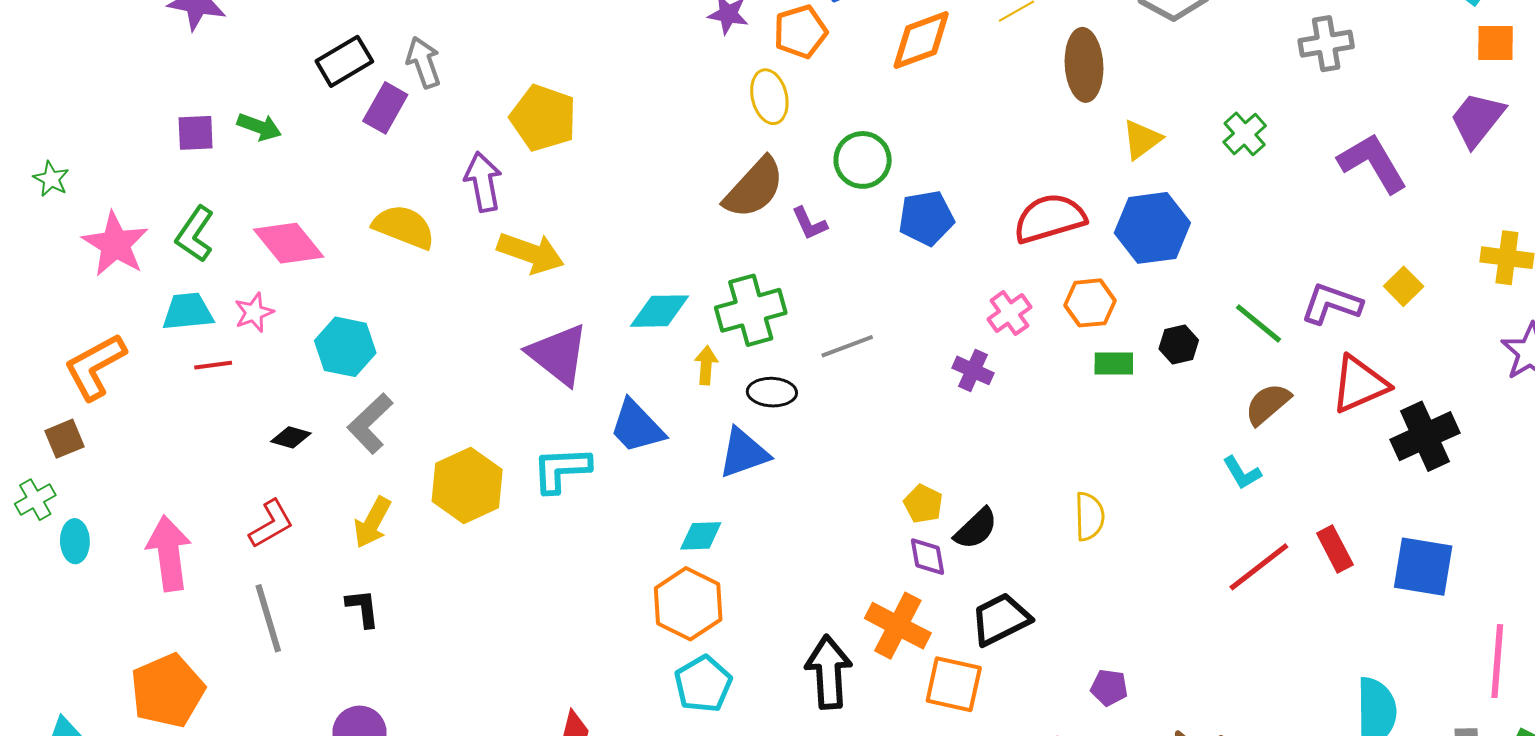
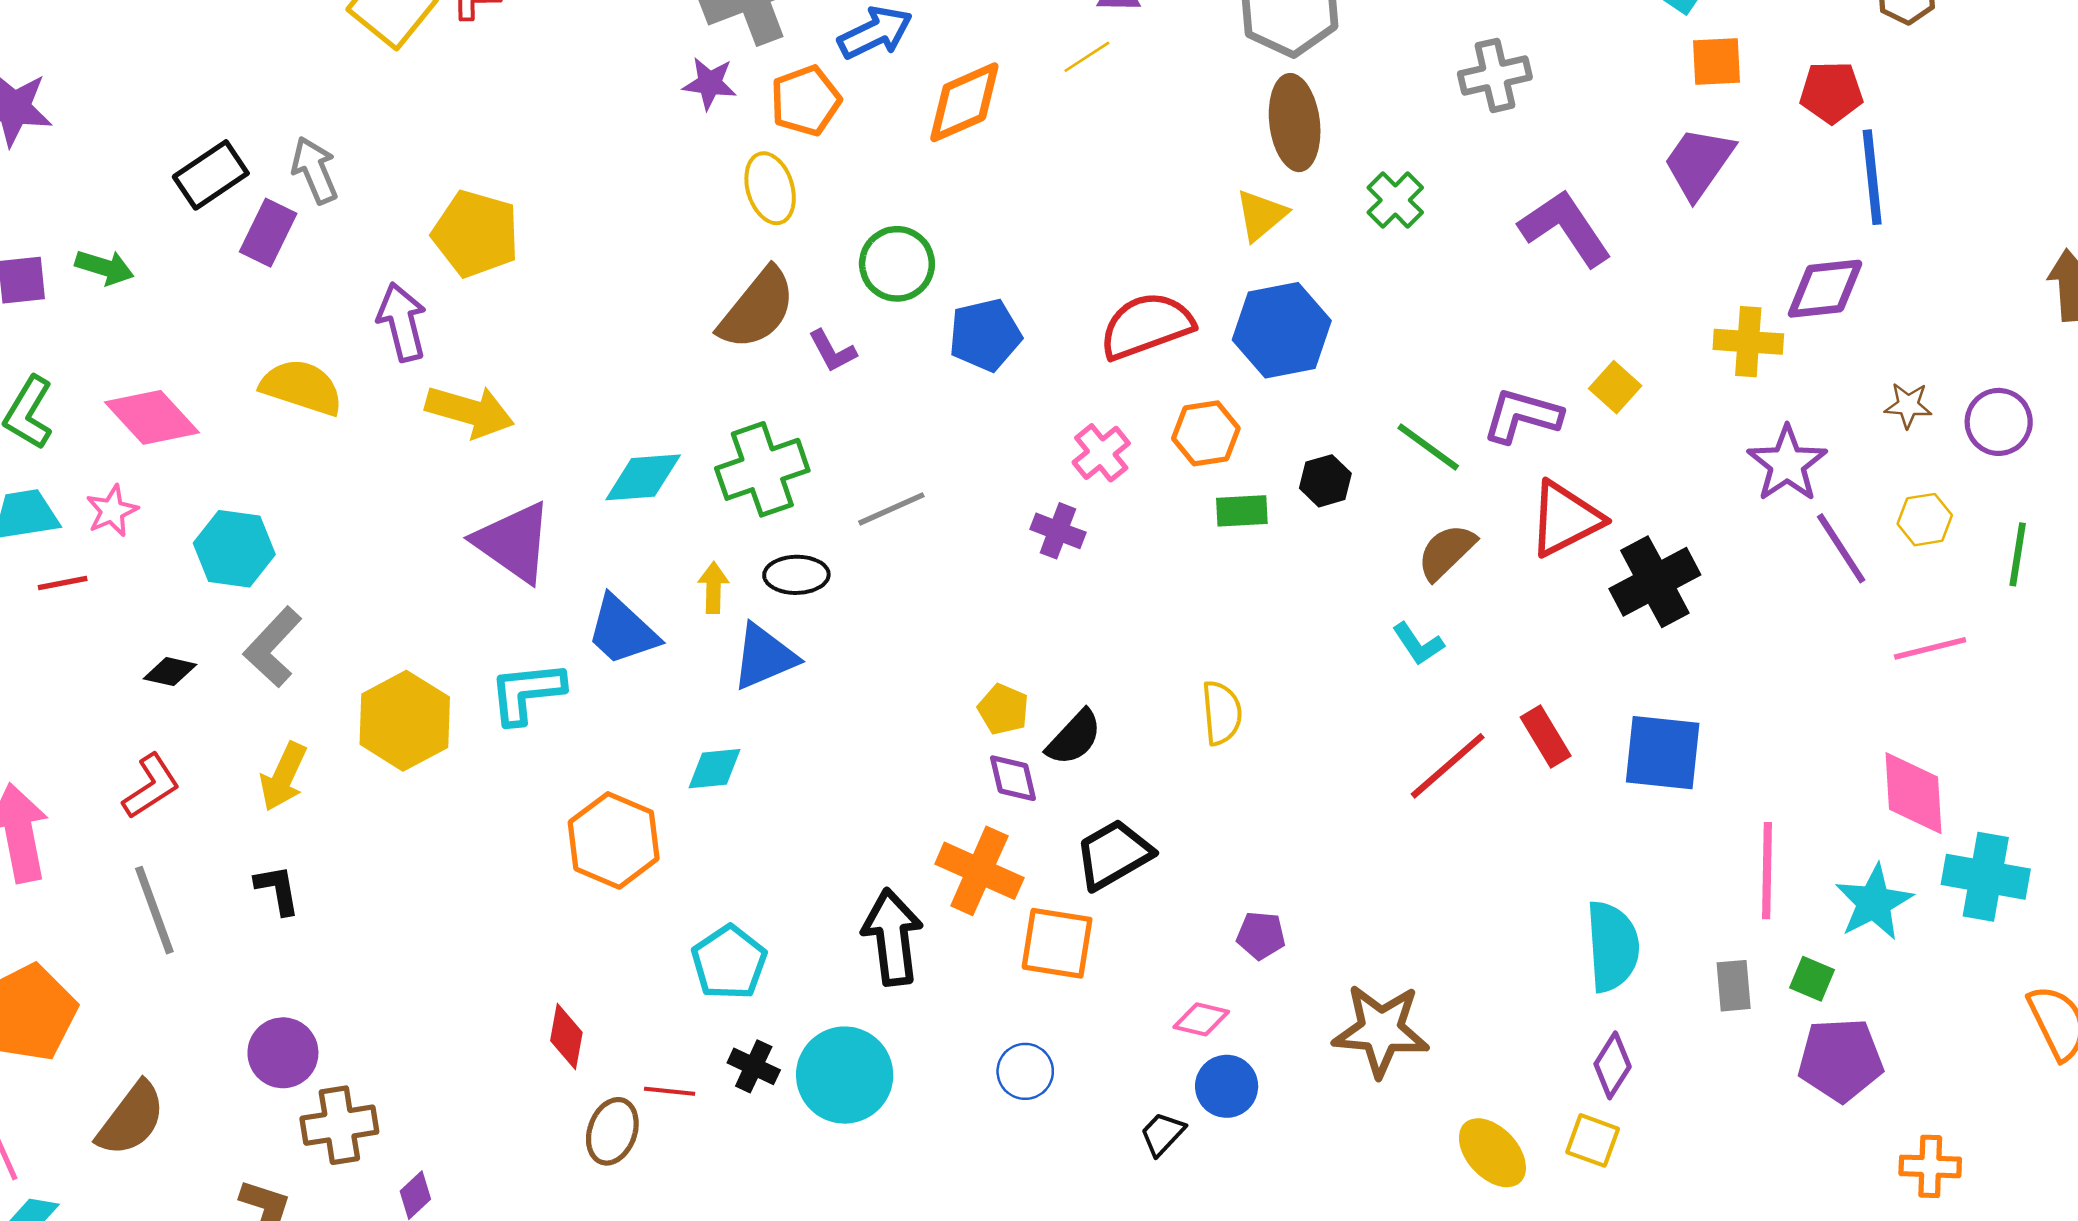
brown ellipse: (1084, 65) -> (1295, 123), moved
yellow arrow: (706, 365) -> (713, 588), moved
orange hexagon: (688, 604) -> (614, 840), moved

